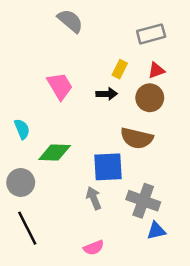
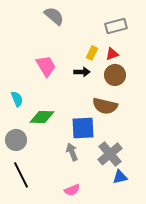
red triangle: (156, 70) -> (112, 54), moved
gray cross: (143, 201) -> (110, 154), turned 30

